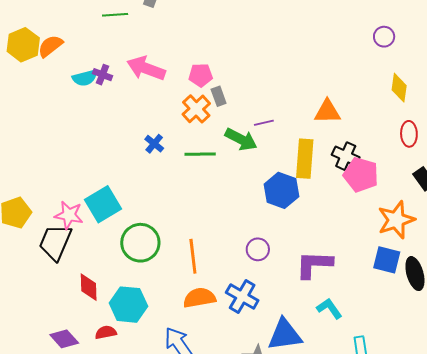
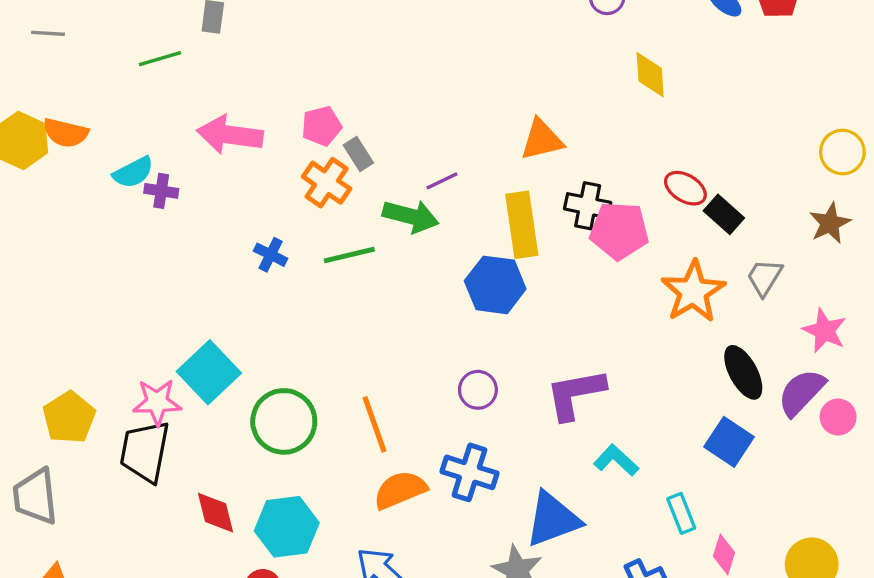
orange semicircle: (50, 46) -> (66, 133), turned -116
purple cross: (102, 75) -> (161, 191), moved
red ellipse: (409, 134) -> (685, 188), moved, turned -45
blue square: (387, 260) -> (729, 442), moved, turned 32

